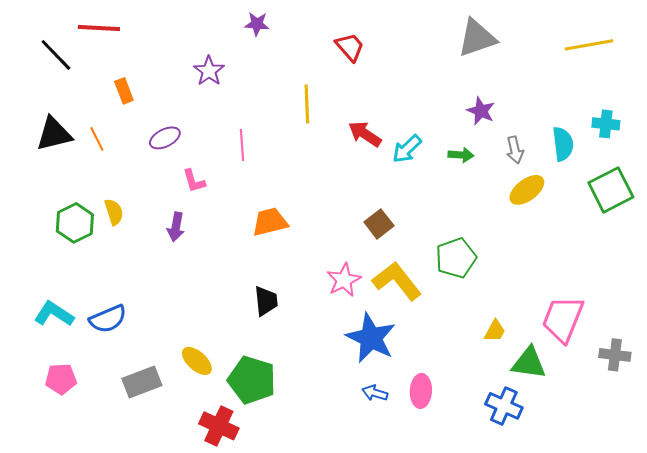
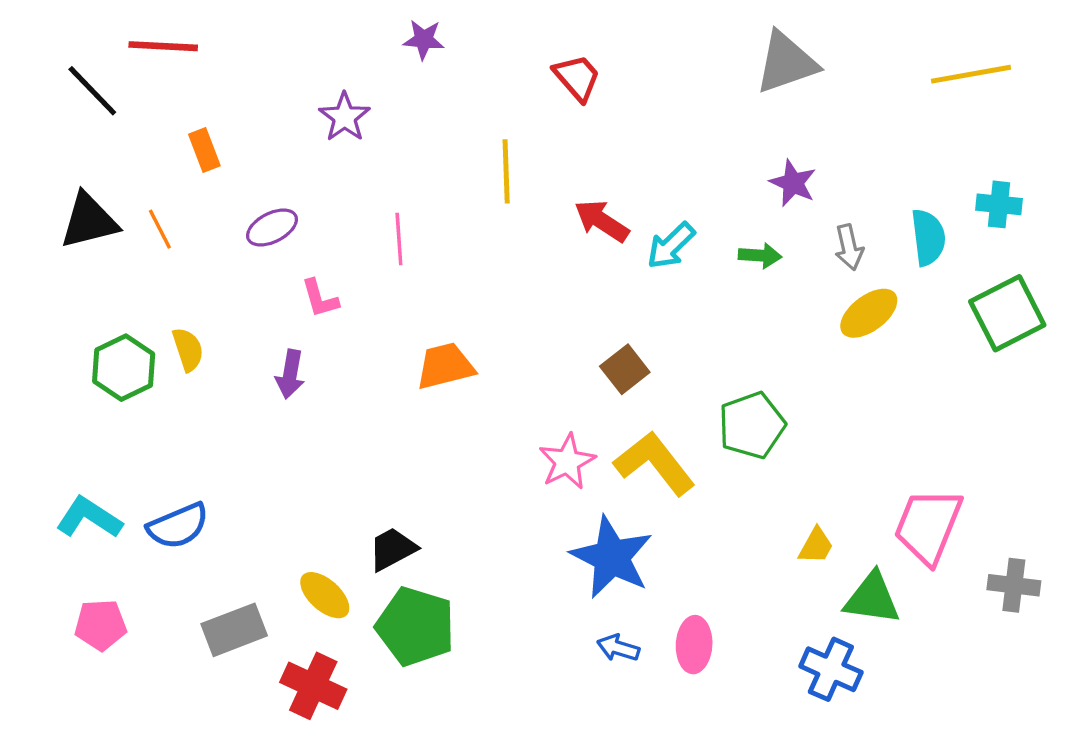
black trapezoid: (266, 301) -> (392, 549), moved, turned -112
red cross: (219, 426) -> (313, 686), moved

